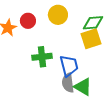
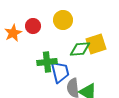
green diamond: (93, 23) -> (80, 49), moved
blue trapezoid: (69, 66) -> (60, 72), moved

